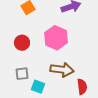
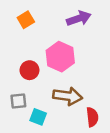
red circle: (22, 43) -> (30, 70), moved

